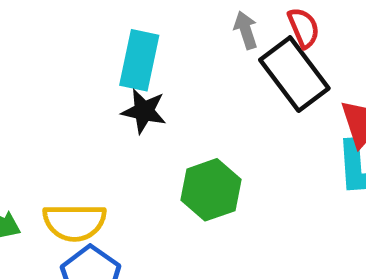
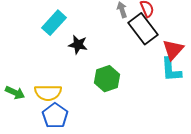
cyan rectangle: (139, 60) -> (54, 23), moved, turned 30

